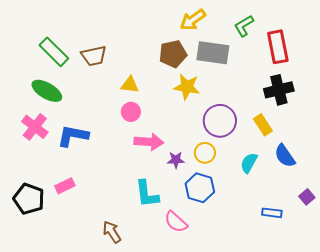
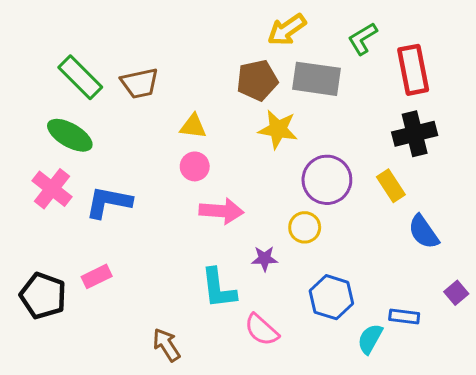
purple star: (176, 160) -> (265, 259), moved
cyan semicircle: (249, 163) -> (370, 339), moved
blue hexagon: (200, 188) -> (331, 297), moved

